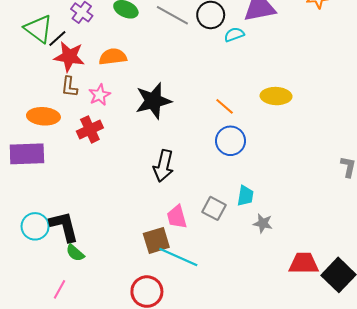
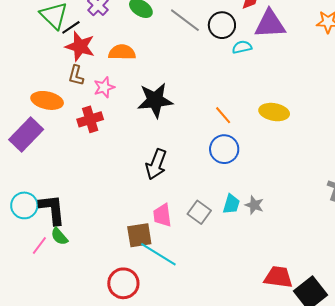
purple rectangle: (27, 154) -> (26, 134), turned -52
gray star: (263, 223) -> (254, 205), moved
pink line: (59, 289) -> (39, 245), moved

